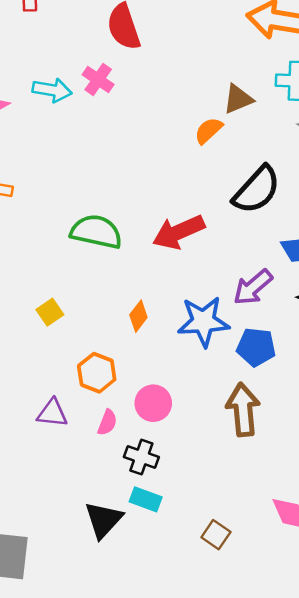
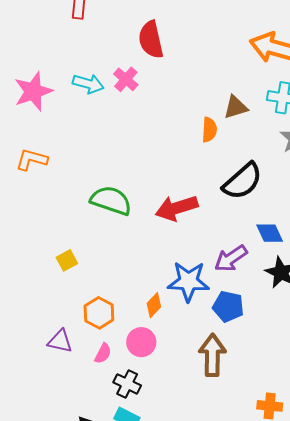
orange semicircle: (209, 131) -> (209, 130), turned 130
orange diamond: (138, 316) -> (154, 305), moved

